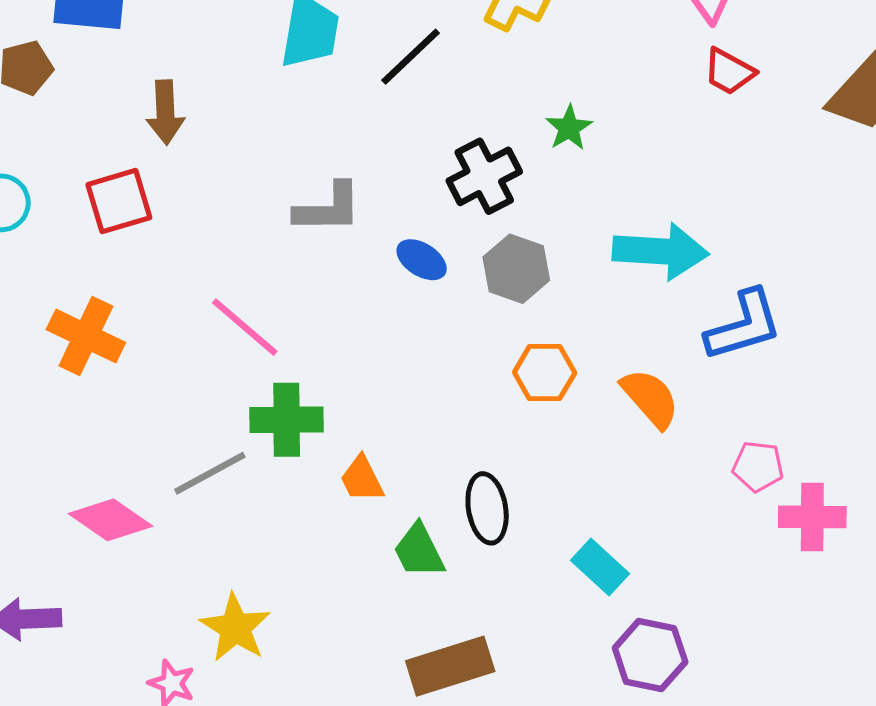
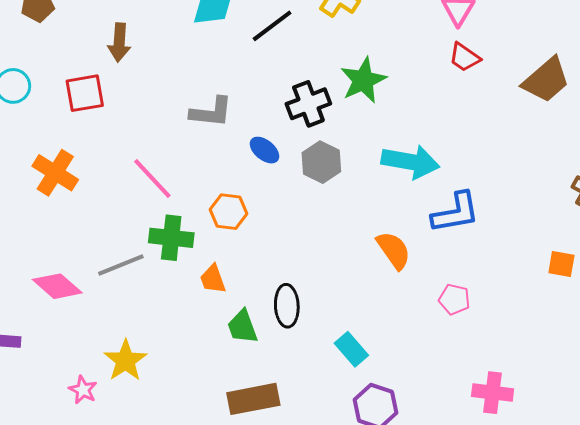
green star: (569, 128) -> (363, 80), size x1.6
orange hexagon: (545, 373) -> (228, 212), moved
pink cross: (812, 517) -> (493, 393), moved

